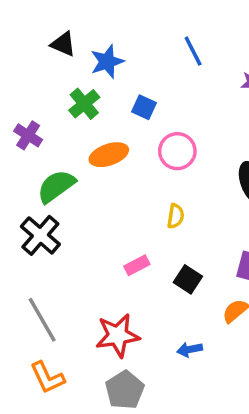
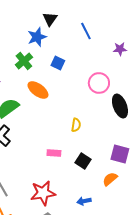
black triangle: (63, 44) -> (50, 19), moved, turned 42
pink circle: (177, 151) -> (99, 83), moved
orange ellipse: (109, 155) -> (38, 90), turned 55
pink rectangle: (137, 265) -> (54, 153), turned 32

